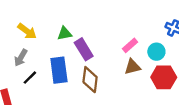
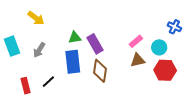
yellow arrow: (27, 31) -> (36, 18), moved
green triangle: (65, 33) -> (75, 38), moved
black line: (30, 78) -> (48, 82), moved

